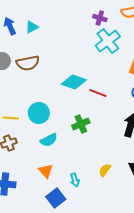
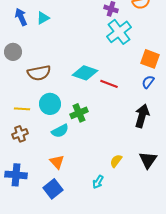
brown semicircle: (28, 63) -> (39, 73), moved
green cross: (81, 124) -> (79, 113), moved
cyan arrow: (75, 180) -> (98, 182), moved, turned 48
blue square: (56, 198) -> (53, 189), moved

